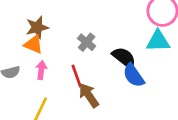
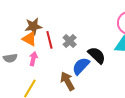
blue semicircle: (134, 75) -> (81, 66), moved, turned 72
red line: (77, 76) -> (49, 40), moved

